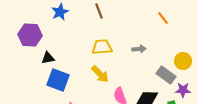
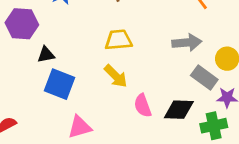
gray arrow: (139, 49) -> (187, 43), moved, size x1.5

